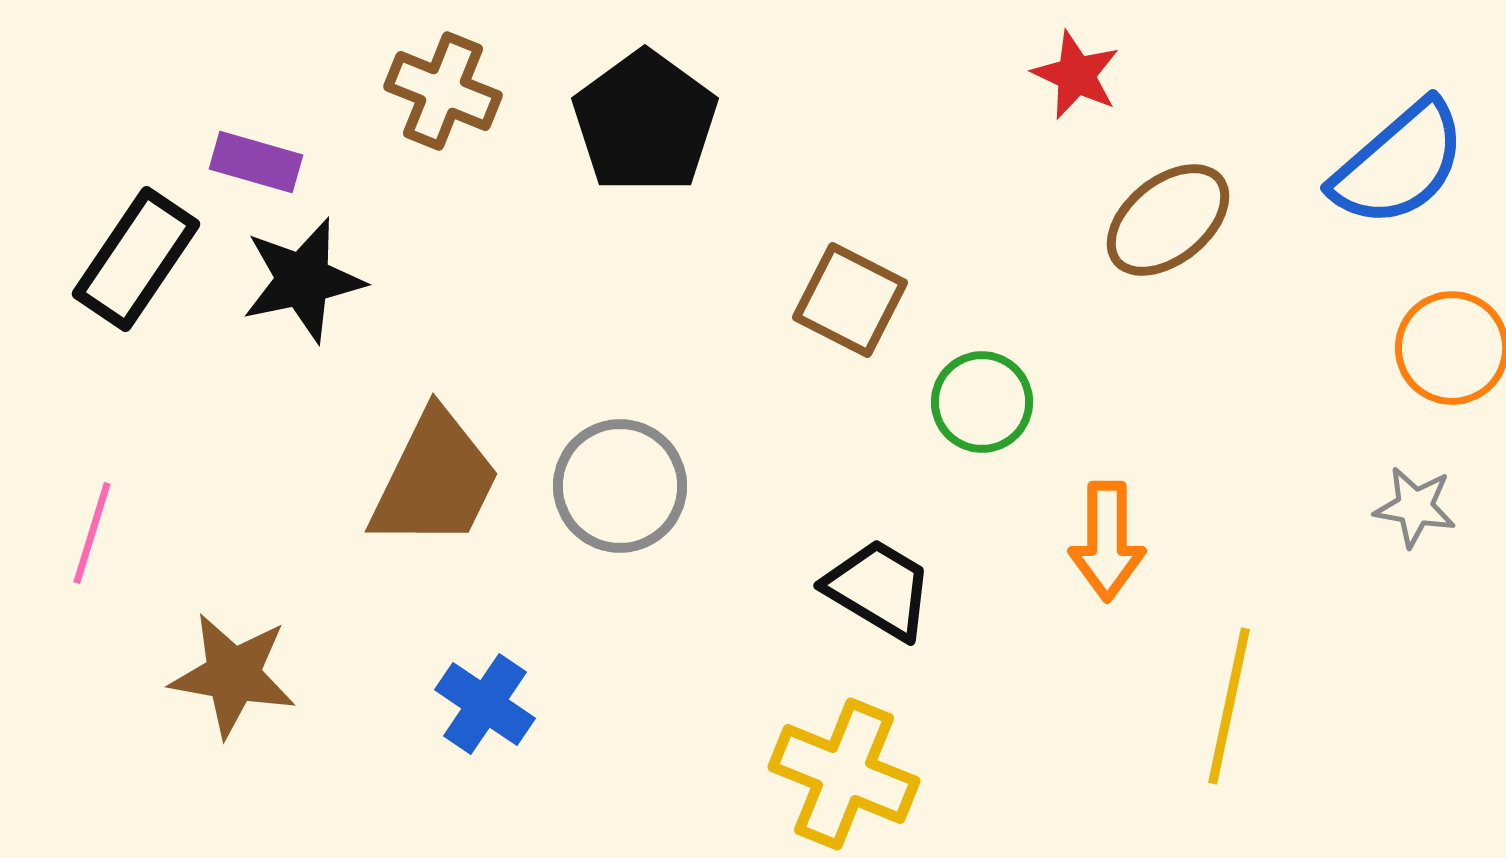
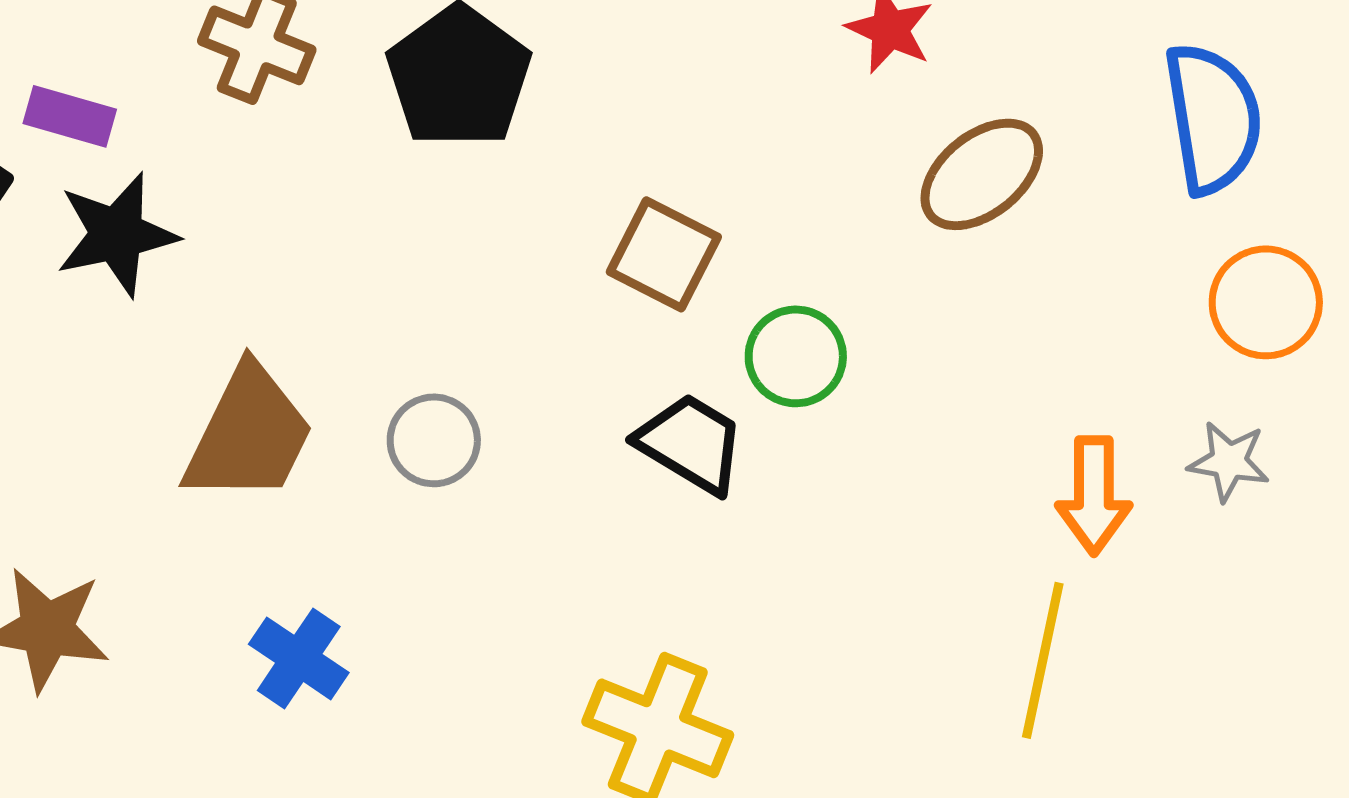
blue semicircle: (1399, 164) -> (1213, 118), turned -58
gray circle: (620, 486) -> (434, 440), size x0.7
orange arrow: (1107, 541) -> (1094, 495), moved
black trapezoid: (879, 589) -> (691, 443), moved

